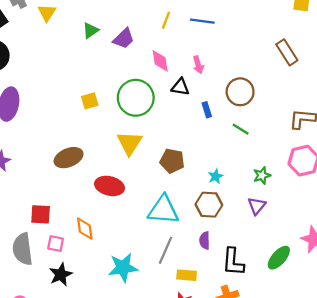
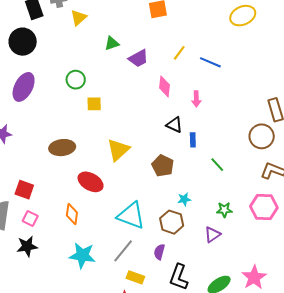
black triangle: (180, 87) -> (174, 125), moved
brown circle: (240, 92) -> (262, 136), moved
green circle: (136, 98) -> (76, 80), moved, size x0.6
brown pentagon: (172, 161) -> (163, 166), moved
orange diamond: (85, 229) -> (72, 214), moved

